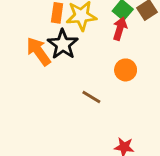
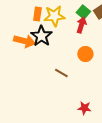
orange arrow: (39, 51) -> (24, 41), turned 140

